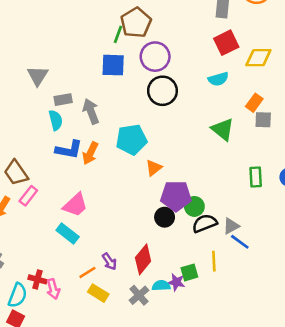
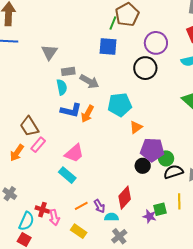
purple circle: (155, 57) -> (156, 43), moved
gray arrow: (91, 111) -> (89, 81), turned 138
purple arrow: (109, 261) -> (99, 206), moved
cyan semicircle: (161, 286) -> (111, 217), moved
yellow rectangle: (98, 293) -> (79, 231), moved
gray cross: (139, 295) -> (119, 236), moved

